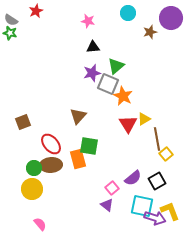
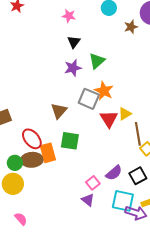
black triangle: (93, 47) -> (74, 42), turned -48
gray square: (108, 84) -> (89, 99), moved
orange rectangle: (78, 159) -> (48, 153), moved

